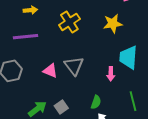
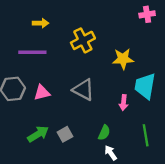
yellow star: (113, 24) -> (123, 59), moved
gray triangle: (74, 66) -> (83, 90), turned -30
pink triangle: (50, 71) -> (42, 93), moved, turned -42

